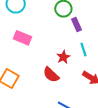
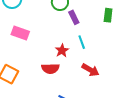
red semicircle: (51, 75) -> (50, 69), turned -42

